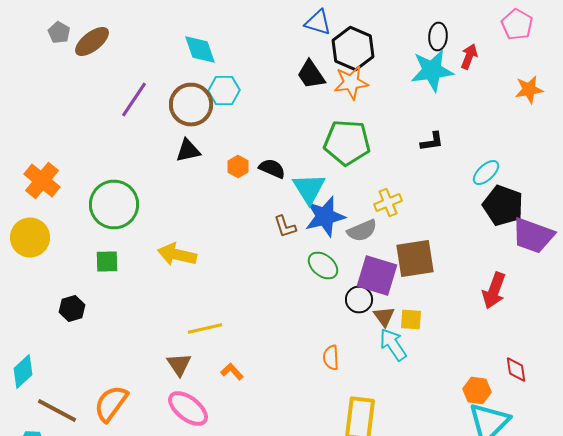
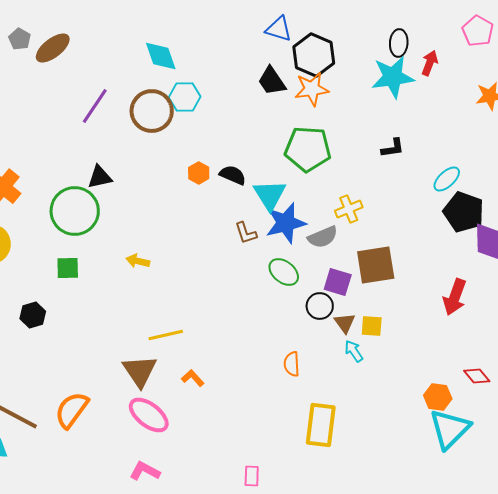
black triangle: (188, 150) -> (100, 177), moved
yellow arrow: (177, 254) -> (138, 261), size x0.6
purple square: (377, 276) -> (338, 282), size x0.7
cyan arrow: (393, 344) -> (354, 351), size x0.7
brown triangle: (179, 364) -> (140, 371), size x1.4
red diamond: (516, 370) -> (477, 376), turned -32

